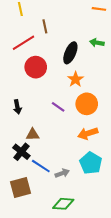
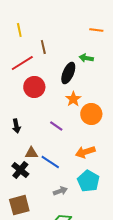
green arrow: (97, 43) -> (86, 58), moved
orange circle: (87, 104) -> (91, 114), moved
blue line: (41, 166) -> (50, 162), moved

